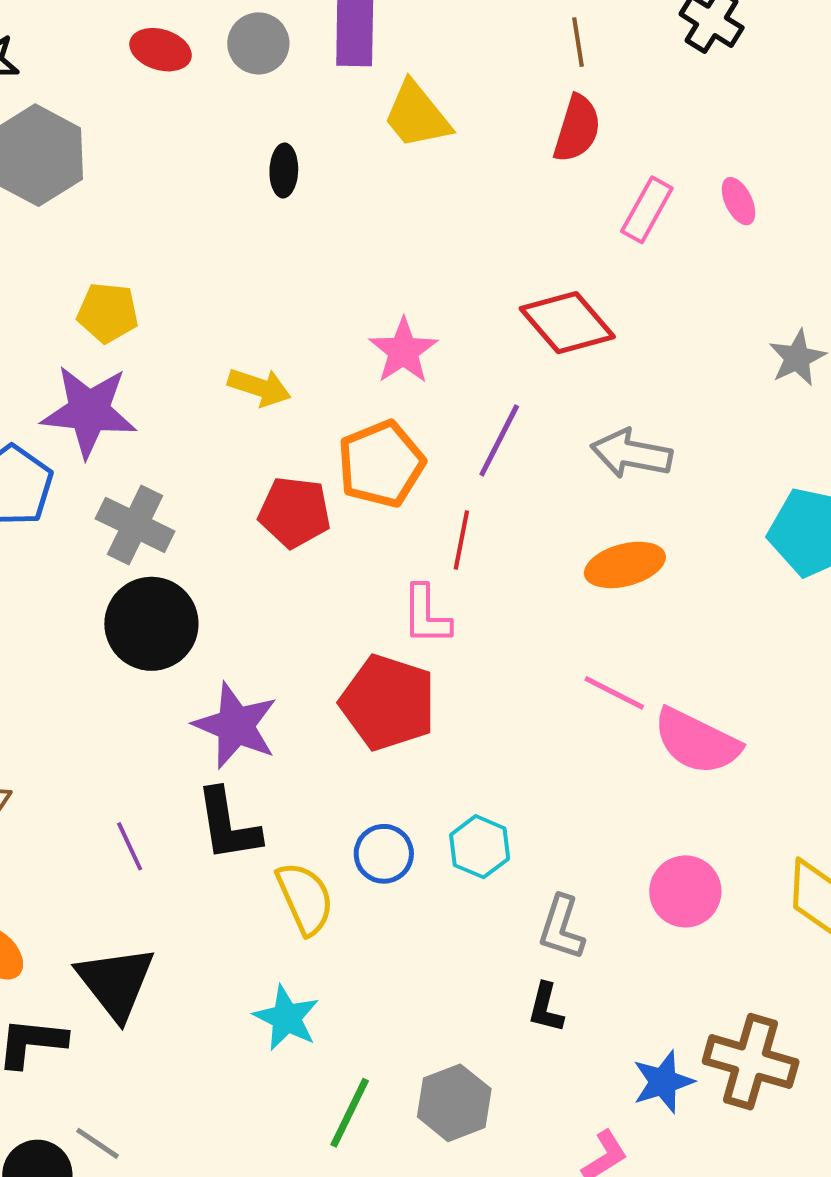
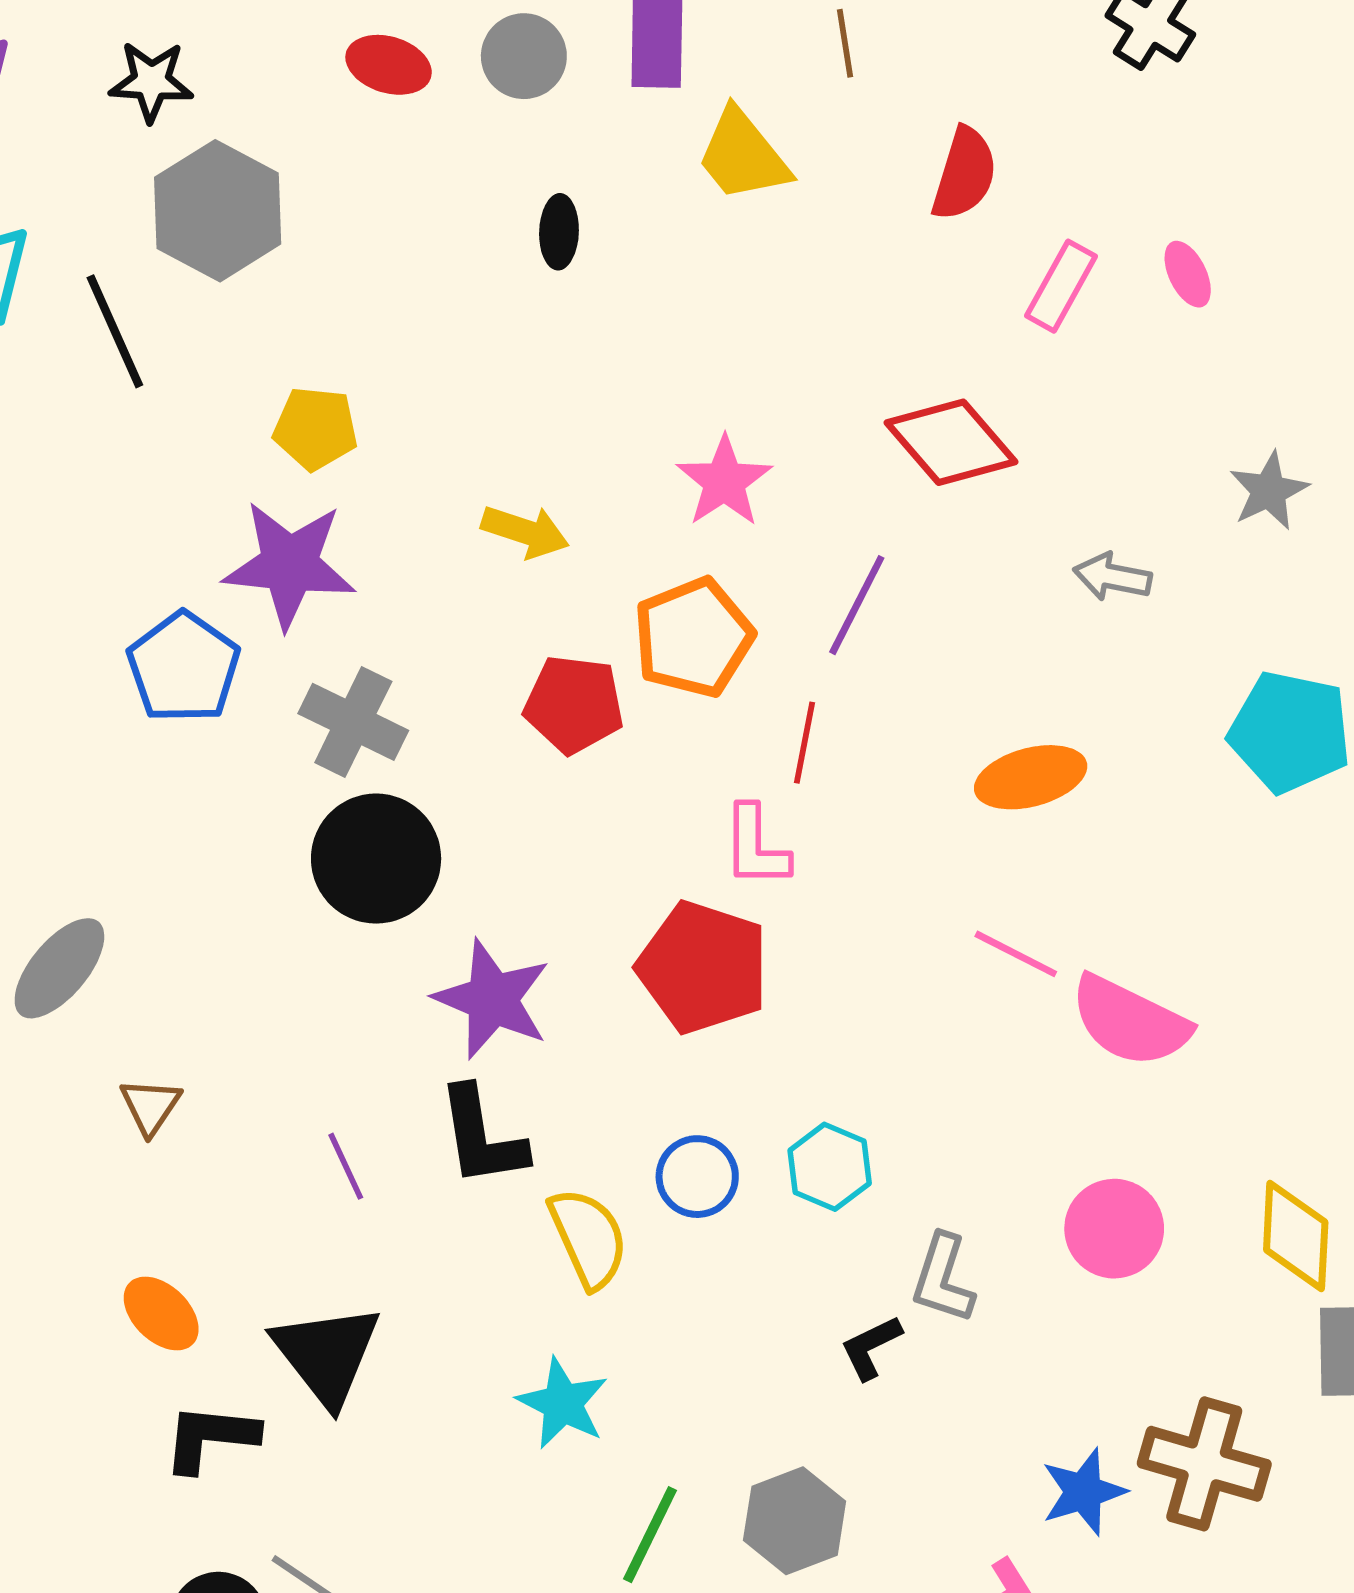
brown line: (578, 42) -> (845, 43), moved
gray arrow: (631, 454) -> (1112, 577), moved, size x0.7
black L-shape: (546, 1008) -> (871, 1347), moved, turned 50

